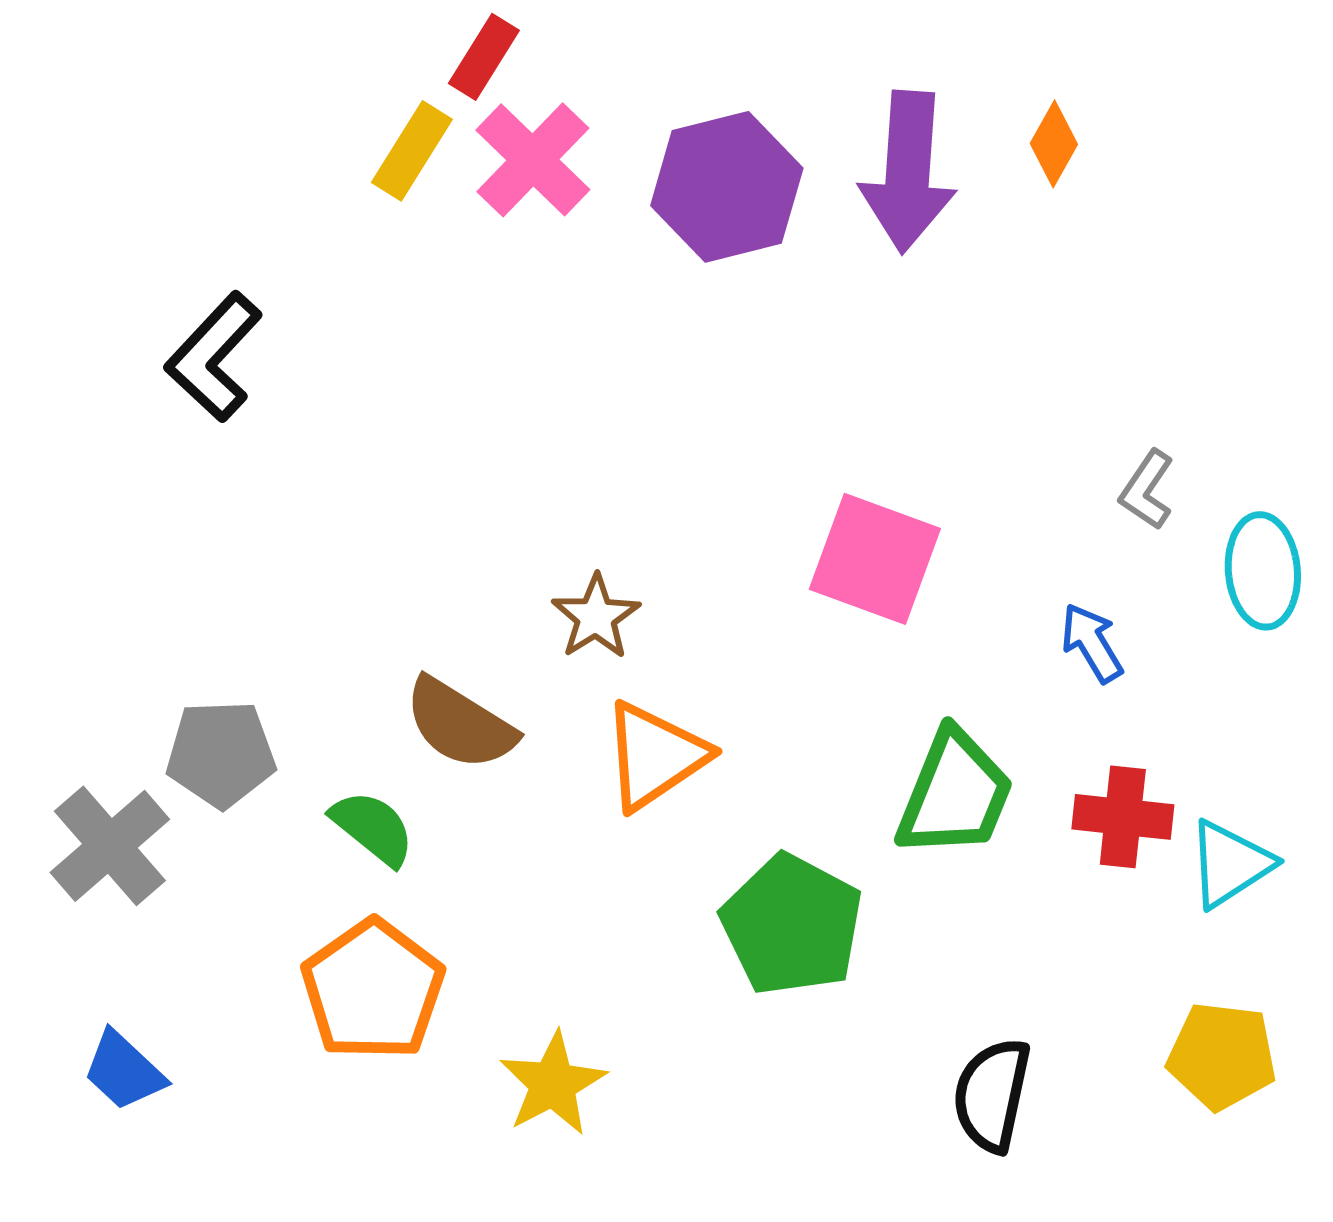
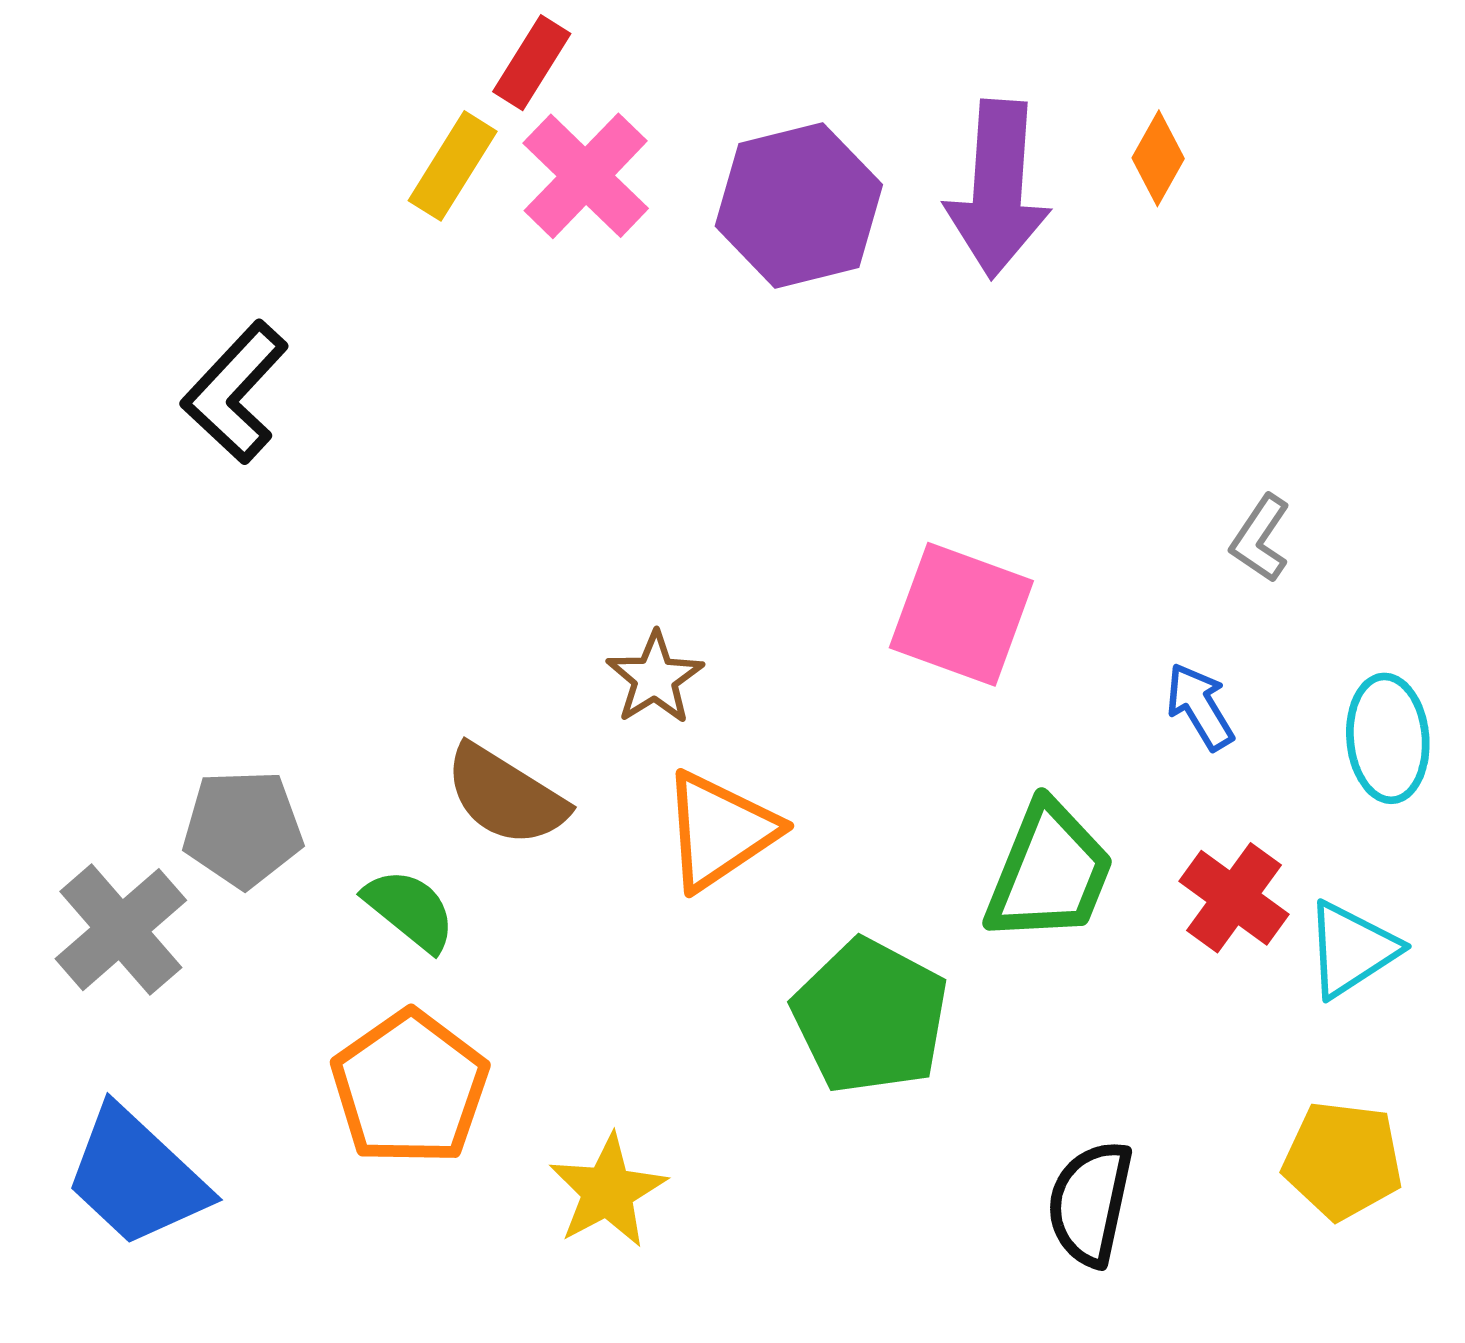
cyan ellipse: (1263, 571) -> (1388, 738), moved
red cross: (1123, 817) -> (1234, 898), turned 30
blue trapezoid: (124, 1071) -> (136, 1177), size x1.6

